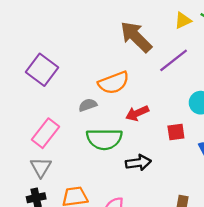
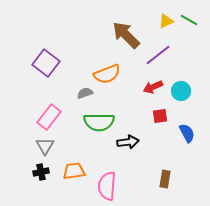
red arrow: (137, 113) -> (153, 87), moved

